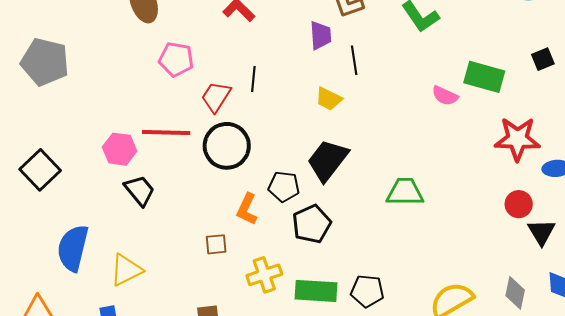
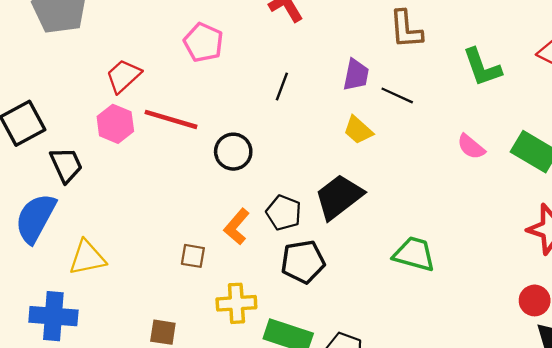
purple trapezoid: (321, 35) -> (356, 75), moved
black line: (354, 60) -> (397, 95), turned -72
pink semicircle: (445, 96) -> (471, 147), moved
red trapezoid: (216, 97) -> (123, 76), moved
black circle: (227, 146) -> (233, 152), size x0.7
black trapezoid: (140, 190) -> (66, 165), moved

